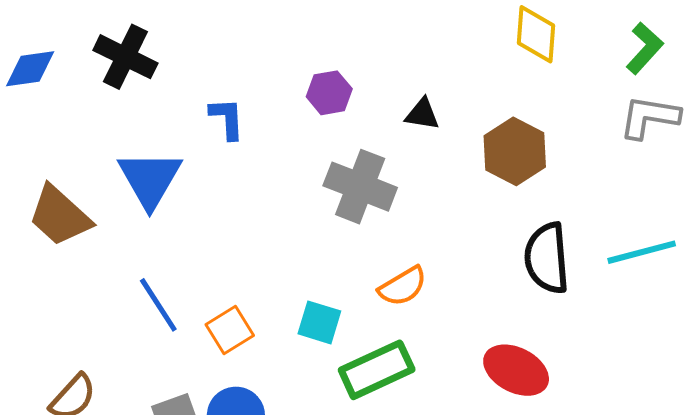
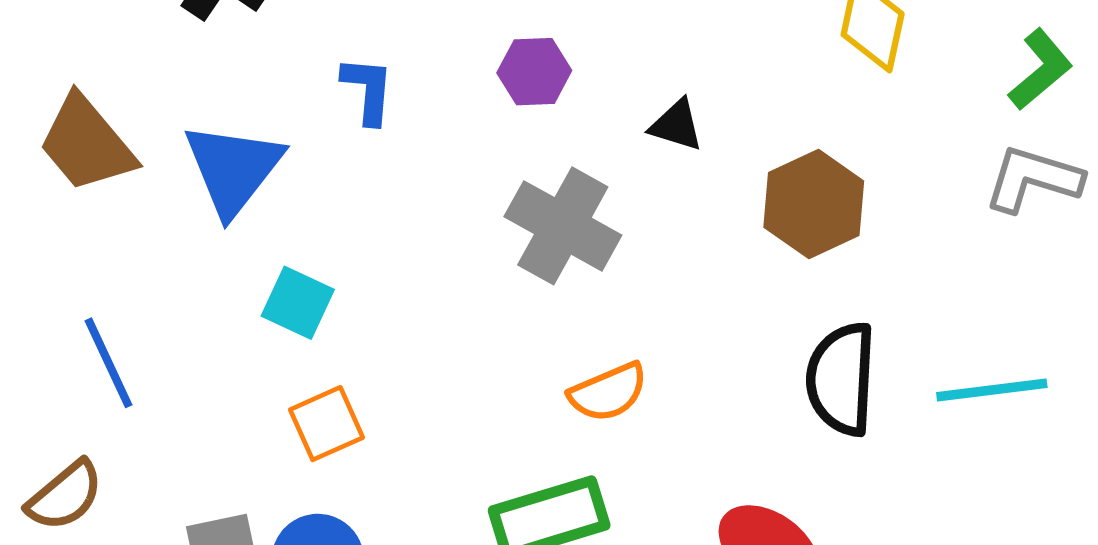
brown trapezoid: (60, 216) -> (87, 144), moved
blue line: (158, 305) -> (108, 363), moved
cyan square: (319, 322) -> (298, 303), moved

